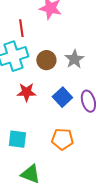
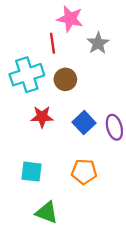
red line: (21, 28) -> (53, 43), moved
gray star: (74, 59) -> (98, 43), moved

